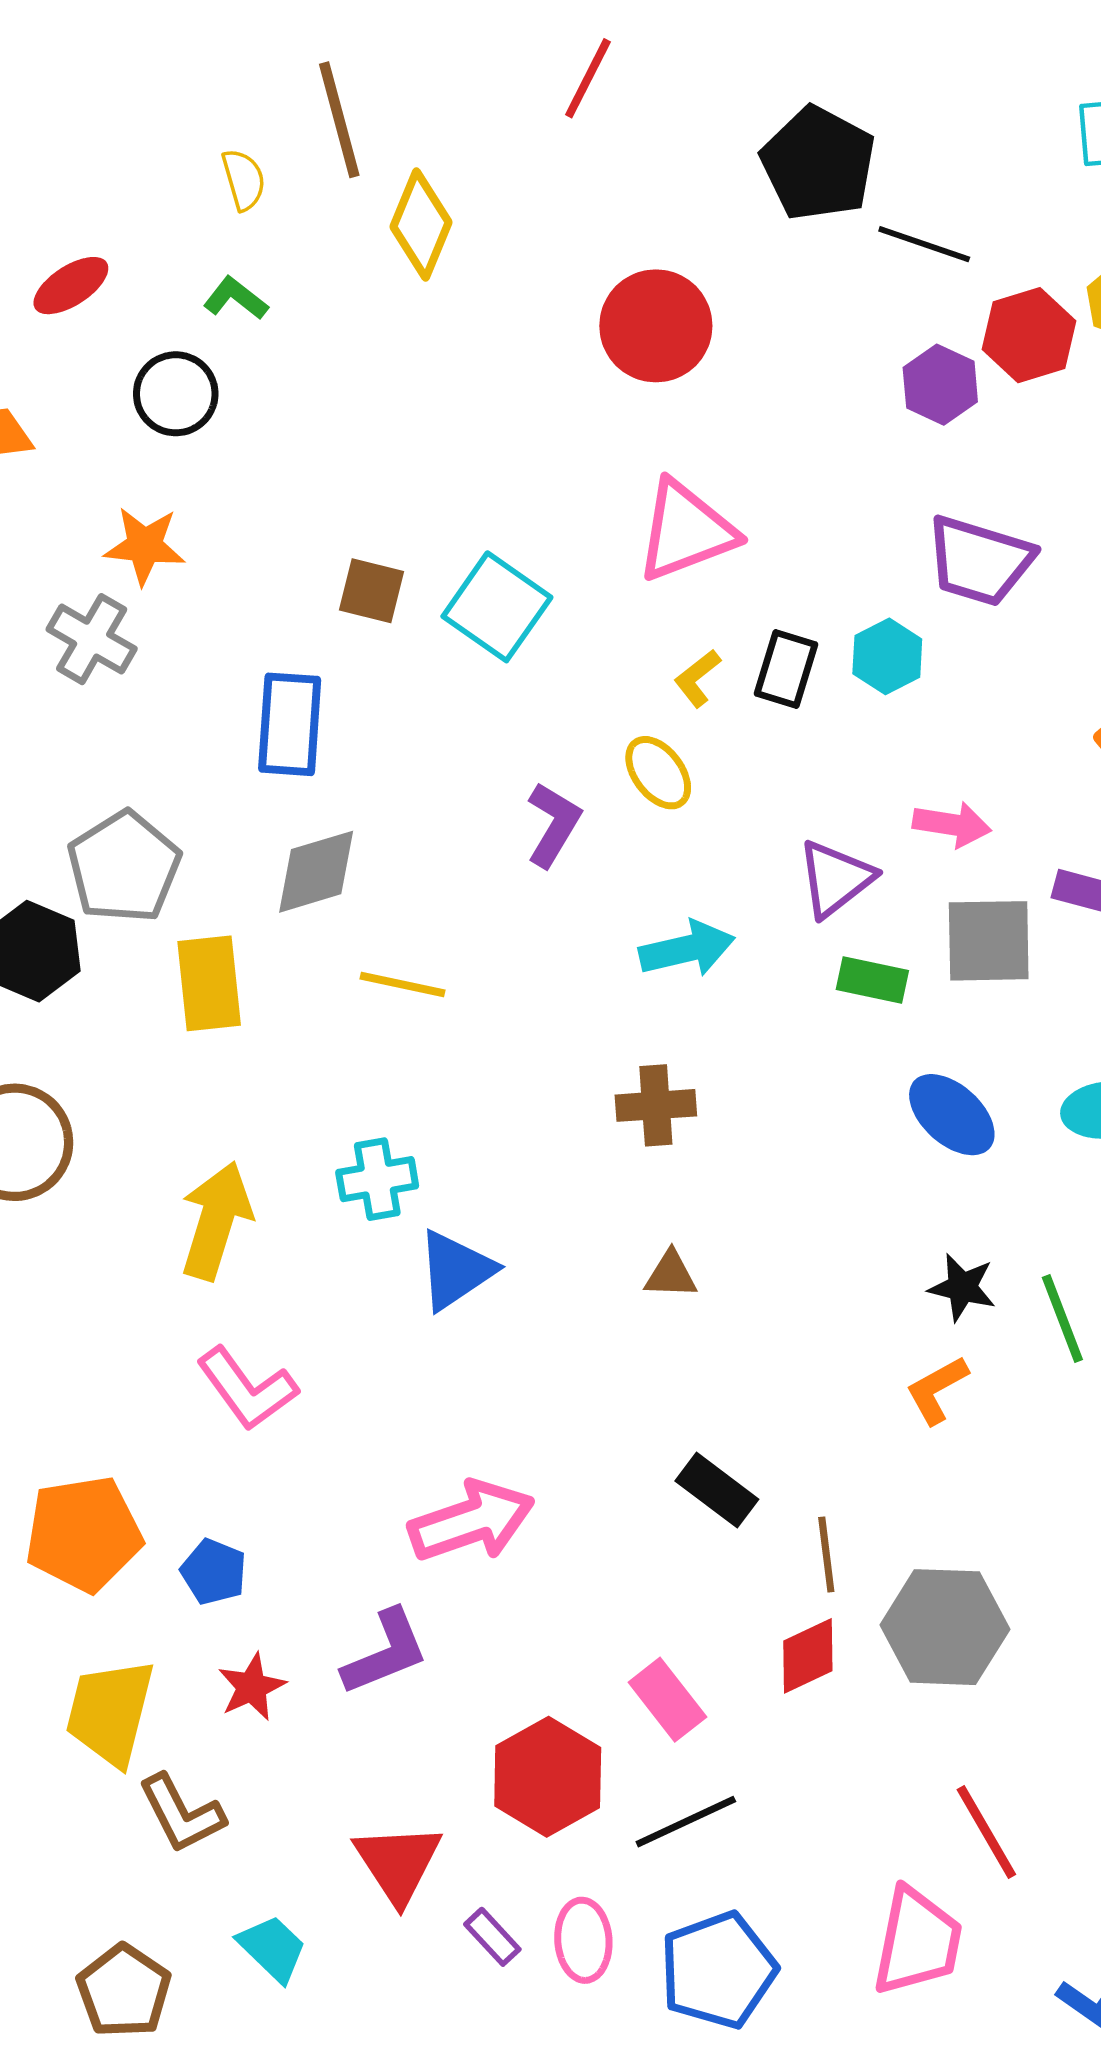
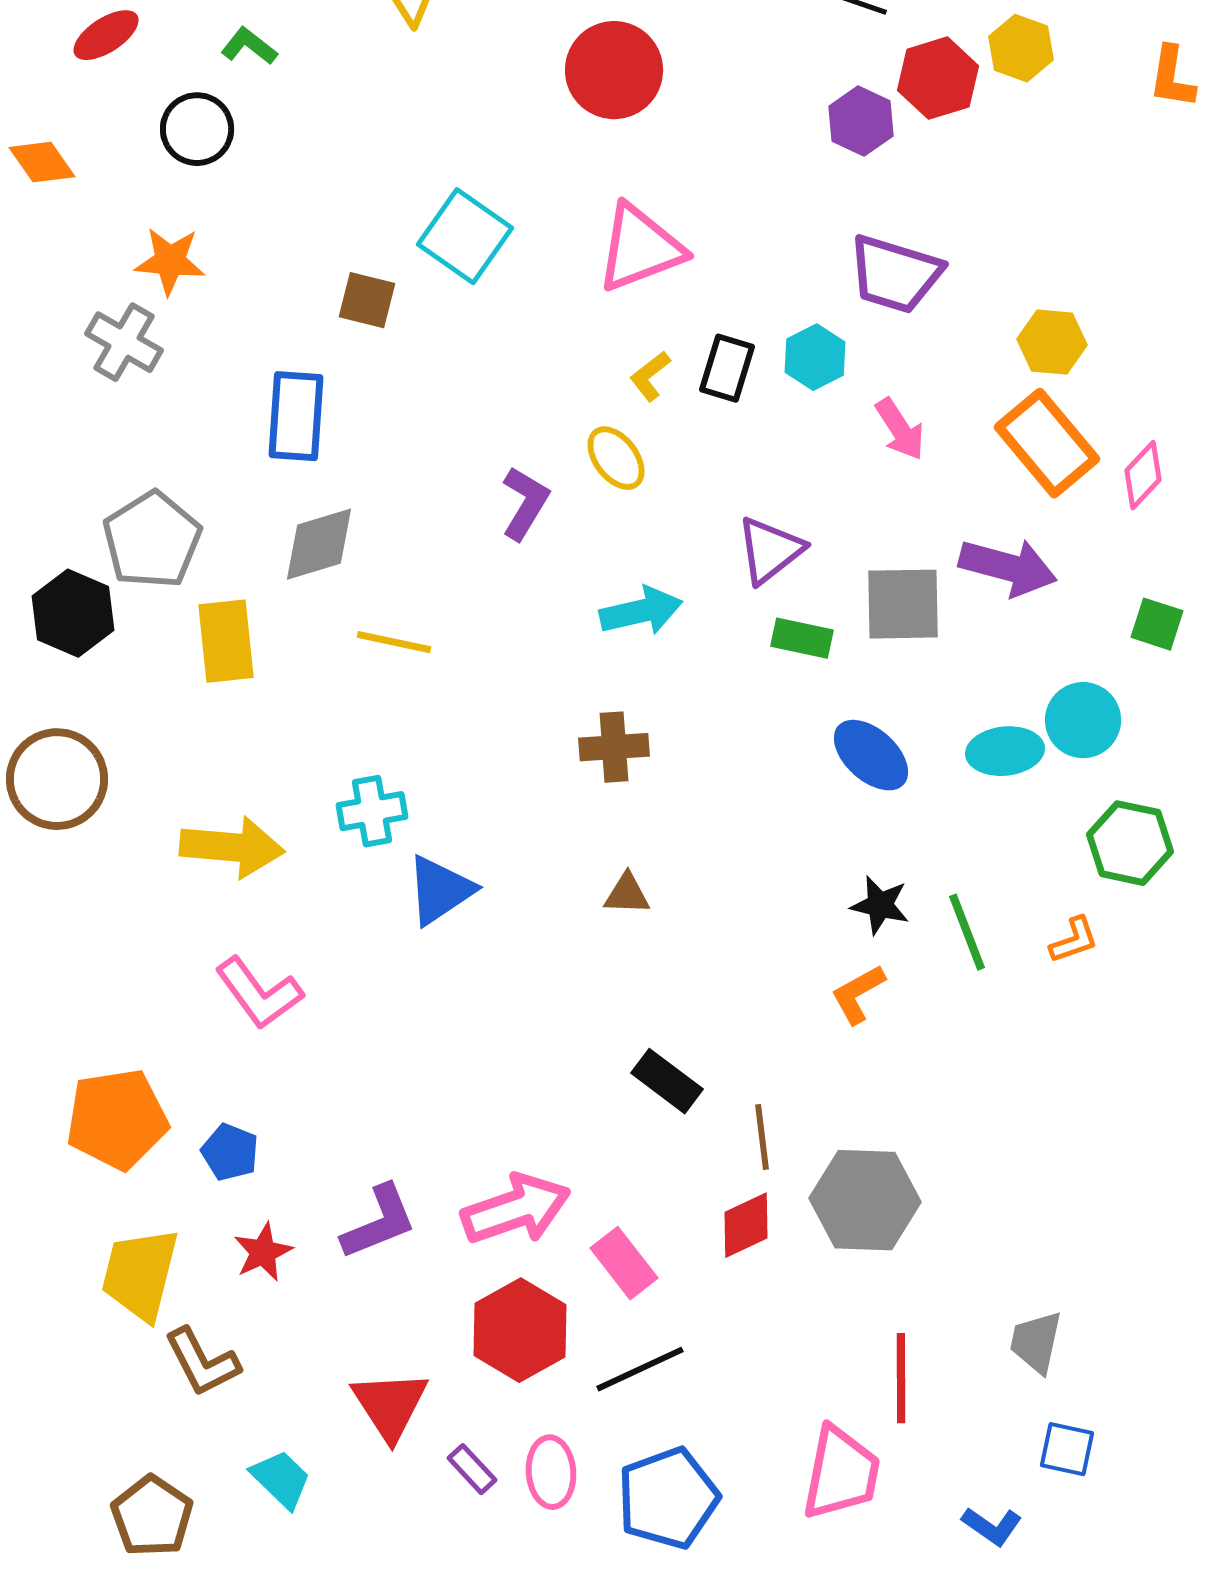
cyan square: (497, 607) -> (465, 236), moved
pink arrow: (952, 824) -> (900, 429), moved, turned 48
yellow arrow: (216, 1221) -> (232, 847), turned 78
pink arrow: (472, 1521) -> (516, 1209), moved
red line: (986, 1832) -> (901, 1378), turned 30

